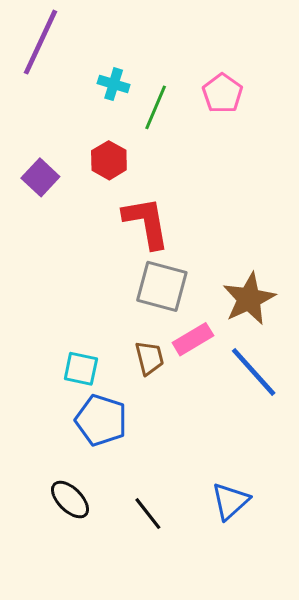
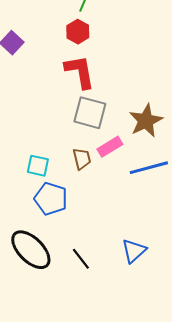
red hexagon: (109, 160) -> (78, 32), moved
blue line: (254, 372) -> (149, 168), turned -63
black ellipse: (70, 500) -> (31, 250), size x1.6

